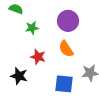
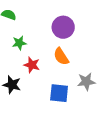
green star: (32, 28) -> (19, 43), moved

